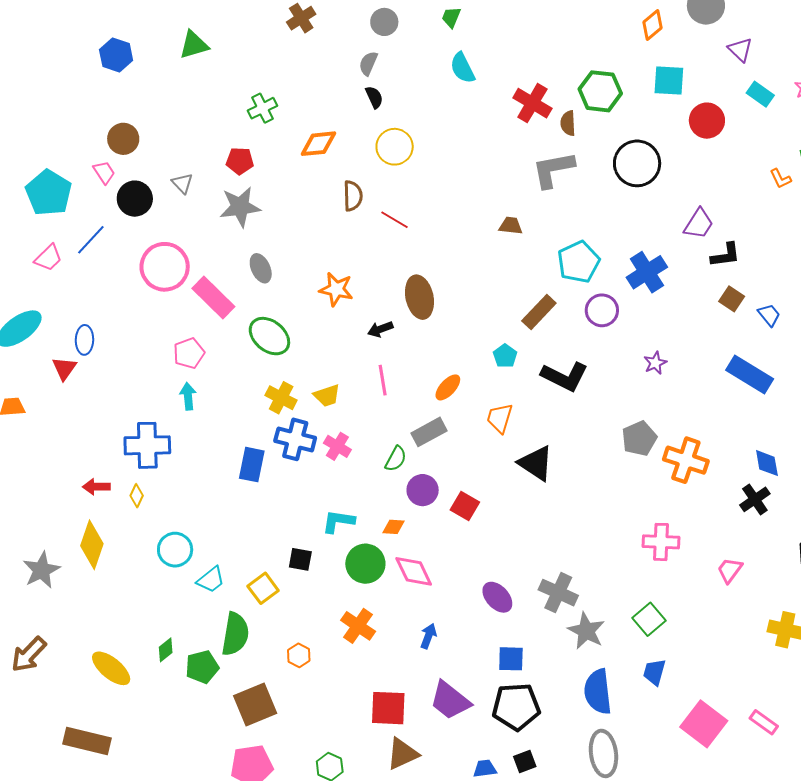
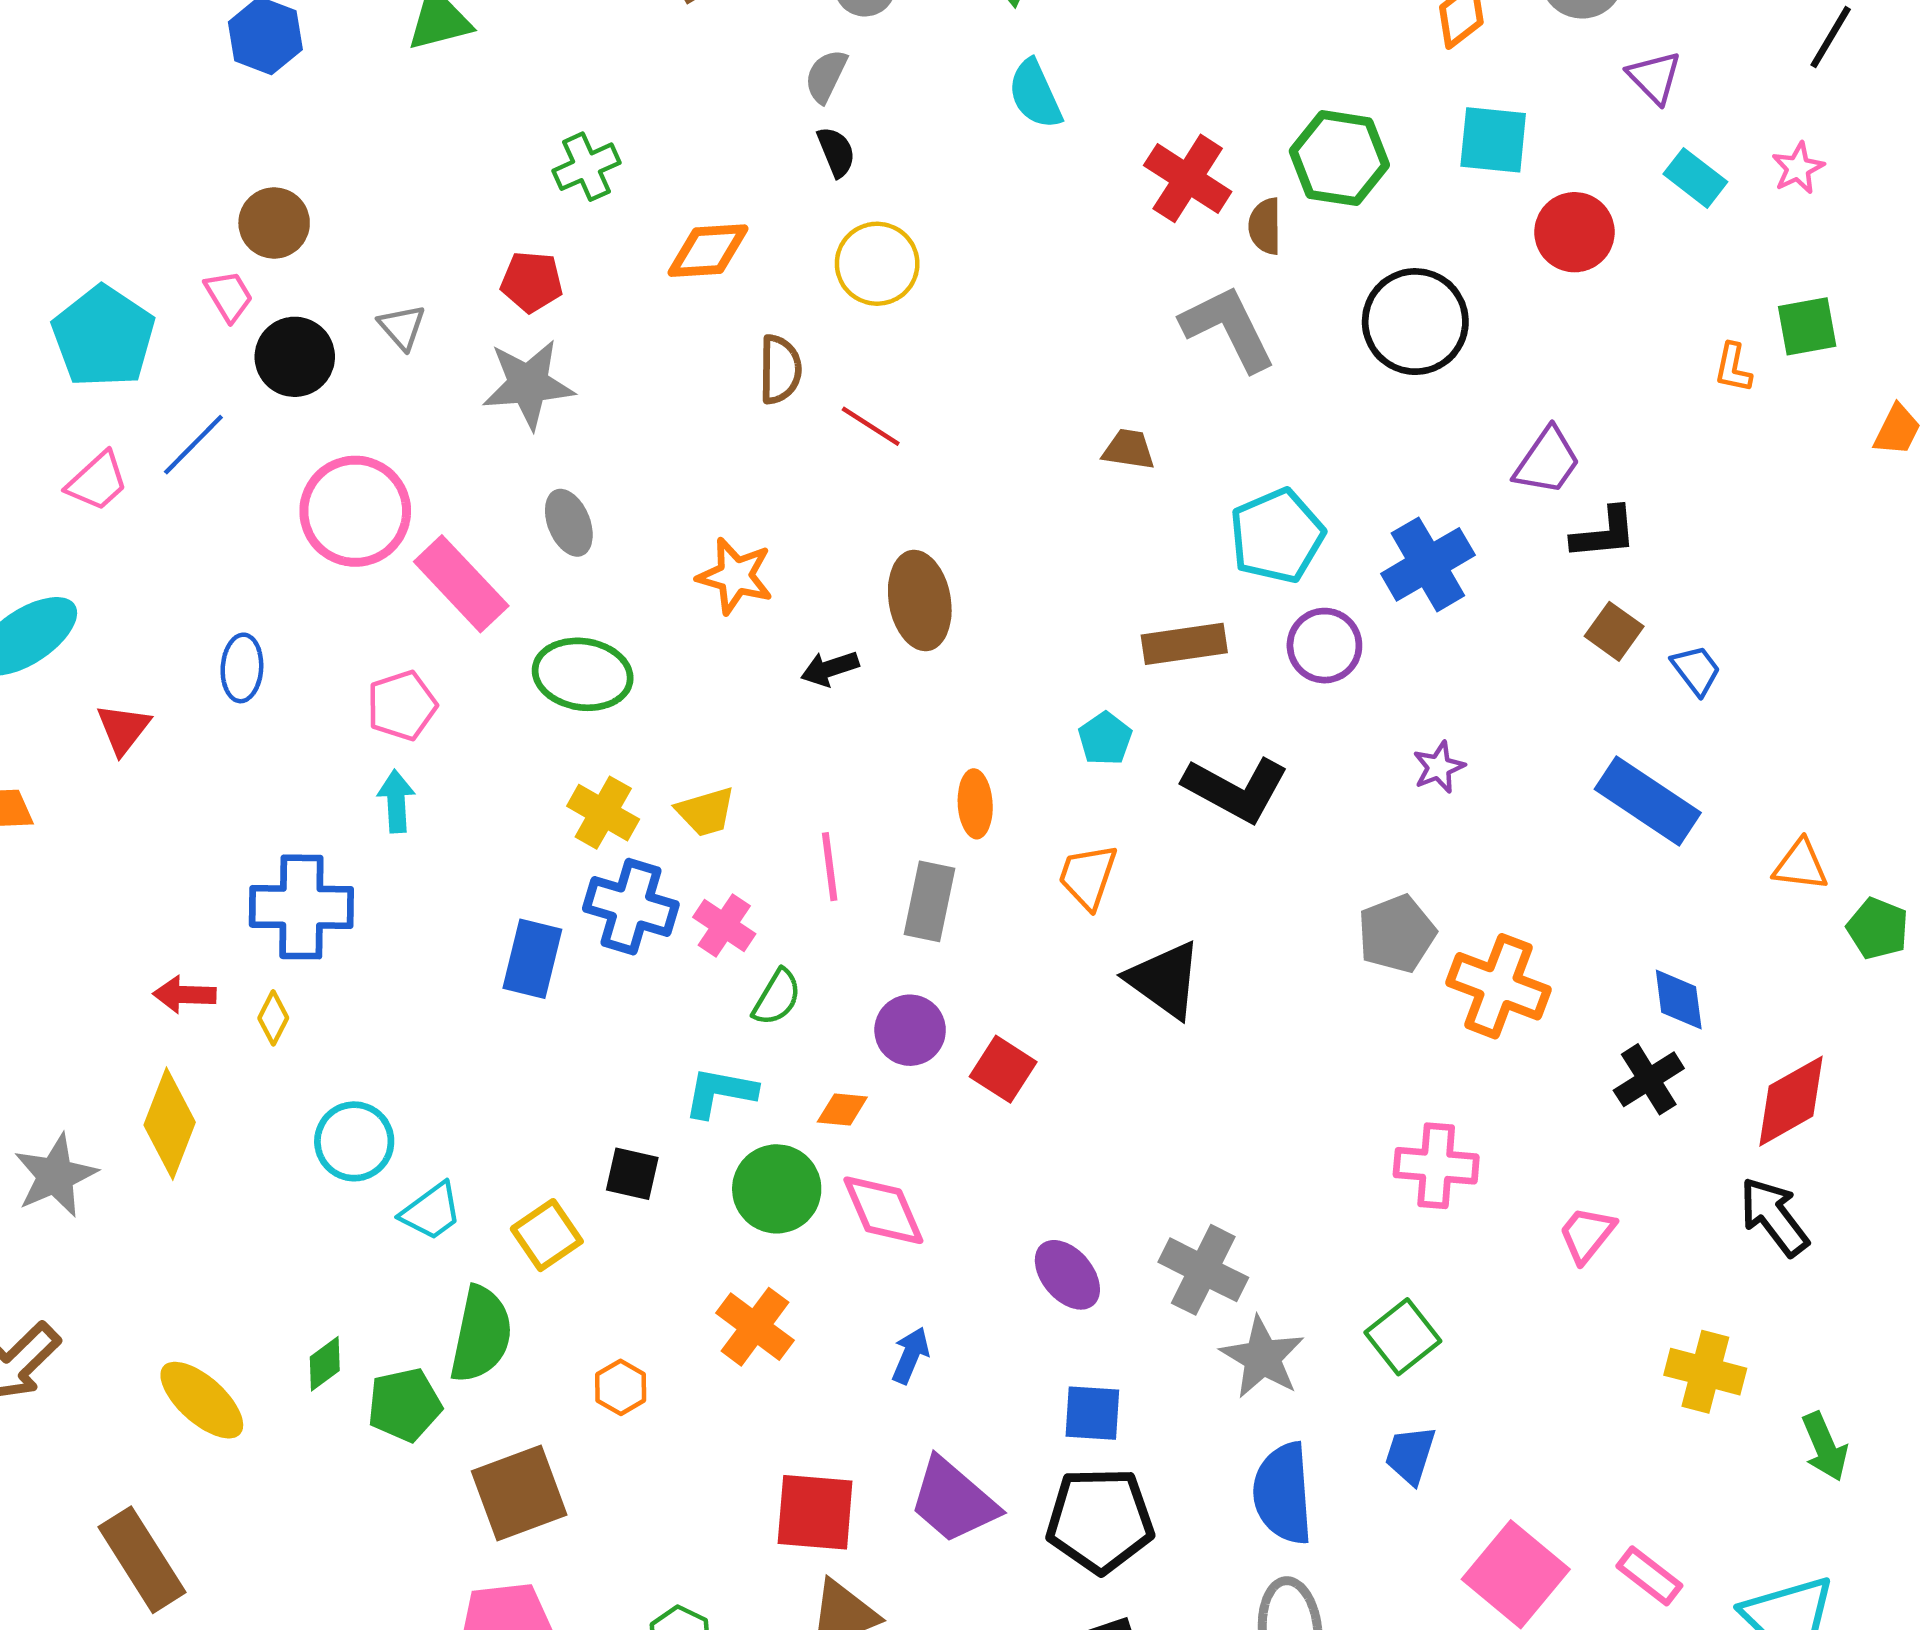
gray L-shape: (553, 170) -> (1228, 328), turned 72
orange L-shape: (781, 179) -> (1733, 368), turned 35
brown rectangle: (539, 312) -> (1184, 644), turned 36
green ellipse: (269, 336) -> (583, 674), turned -33
blue ellipse: (84, 340) -> (242, 668), moved
pink line: (383, 380) -> (830, 867), moved
orange ellipse: (448, 387) -> (975, 804), turned -48
gray rectangle: (429, 432) -> (929, 901), turned -52
green semicircle: (396, 459) -> (777, 997), moved
brown rectangle: (87, 741) -> (142, 1560), turned 42

